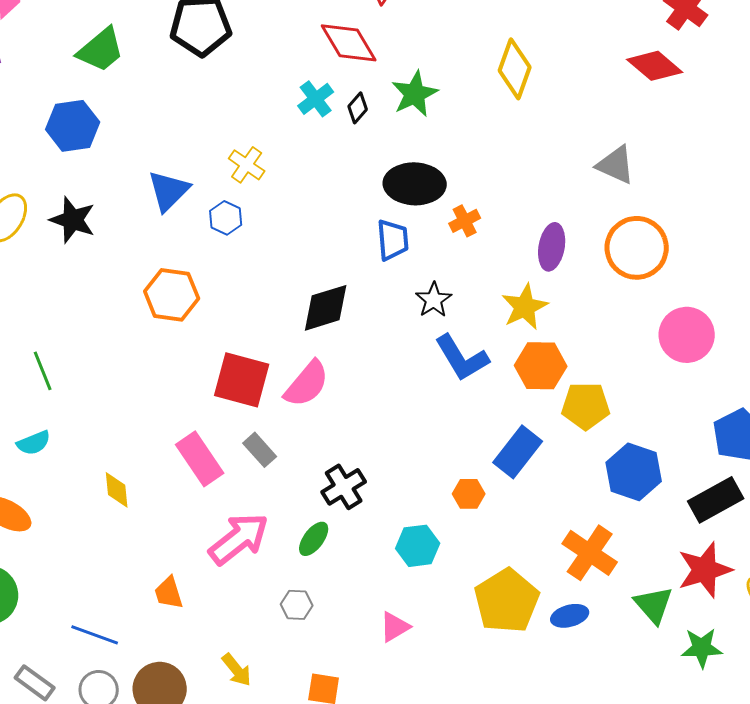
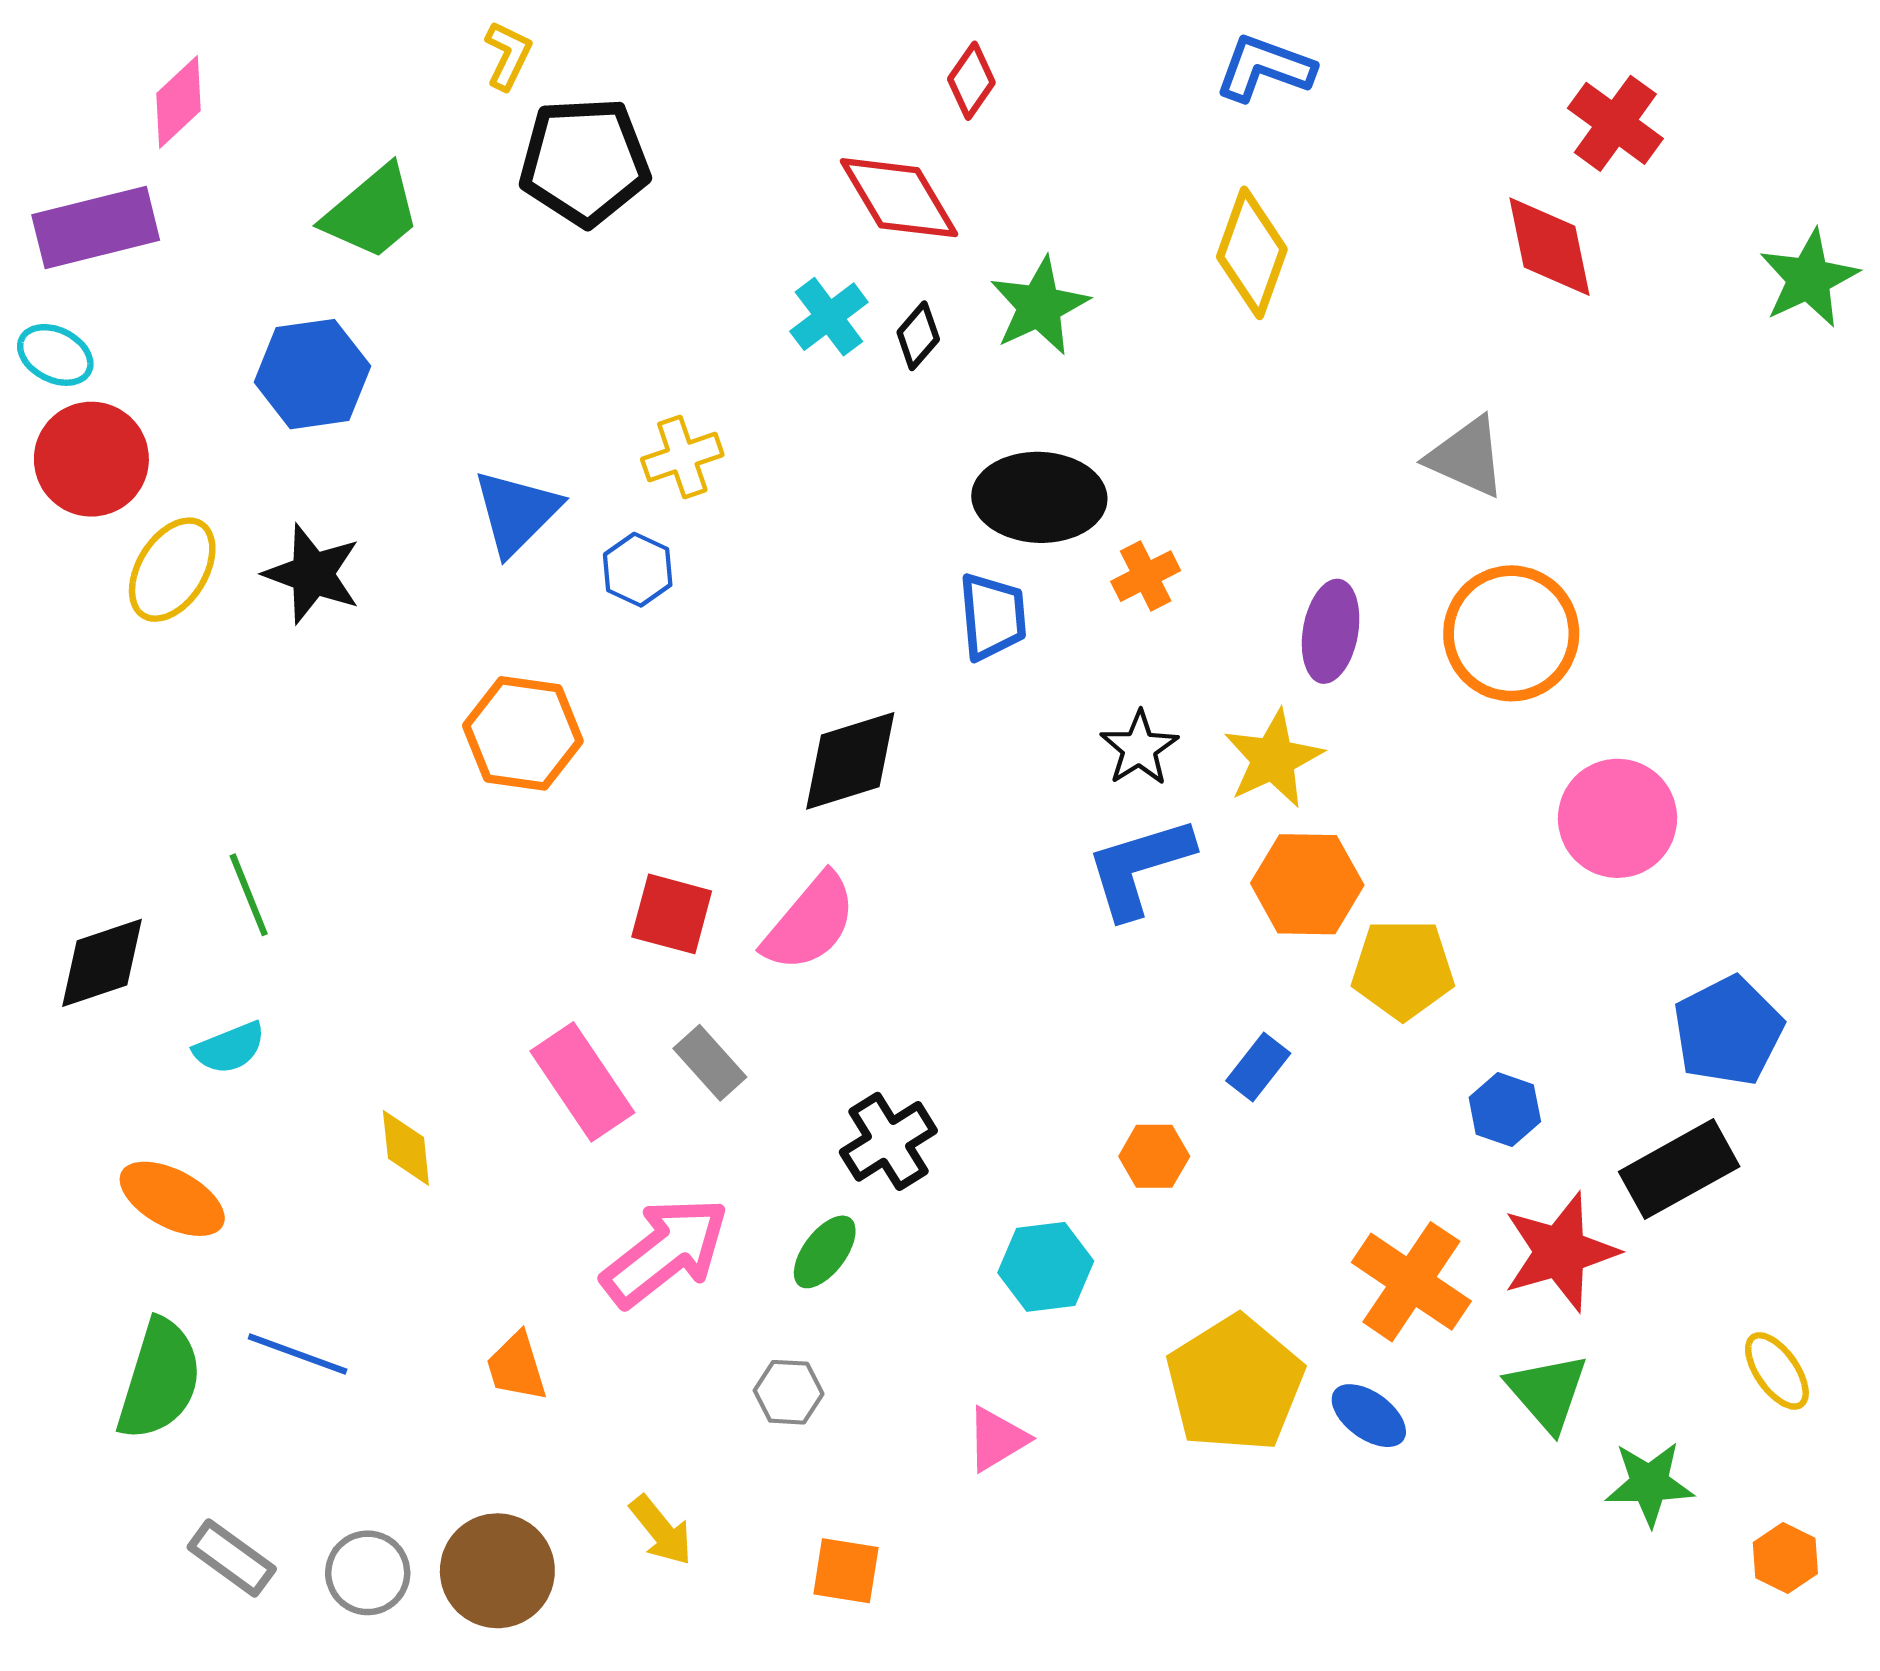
red diamond: (655, 66) -> (1549, 247), turned 38
yellow cross: (247, 165) -> (682, 457), turned 36
black star: (434, 300) -> (1139, 748), moved
blue L-shape: (462, 358) -> (1139, 867), turned 104
red square: (242, 380) -> (672, 914), size x0.7
blue rectangle: (518, 452) -> (1258, 1067), size x0.6
blue hexagon: (634, 472) -> (1505, 1110), size x0.6
red star: (705, 570) -> (1560, 1252), moved
blue ellipse: (570, 616) -> (1369, 1416), turned 51
blue line: (95, 635) -> (298, 1354), moved

